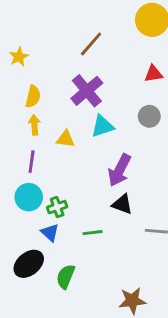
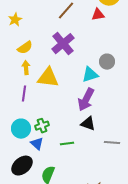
red triangle: (154, 74) -> (98, 15), moved
yellow semicircle: (33, 96) -> (25, 48), turned 42
cyan triangle: (102, 126) -> (90, 75), moved
yellow triangle: (66, 139) -> (48, 78), size x1.6
cyan circle: (29, 197) -> (21, 129), moved

